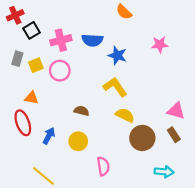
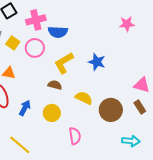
blue semicircle: (92, 40) -> (58, 32), moved
blue star: (117, 55) -> (97, 62), moved
yellow square: (36, 65) -> (13, 43), turned -32
yellow L-shape: (115, 87) -> (64, 63), moved, turned -85
yellow semicircle: (125, 115) -> (84, 98), moved

